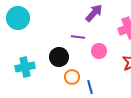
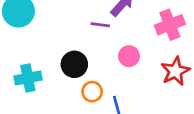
purple line: (78, 37) -> (100, 25), moved

